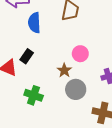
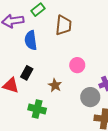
brown star: (64, 70) -> (55, 85), moved
gray circle: (76, 89) -> (90, 97), moved

